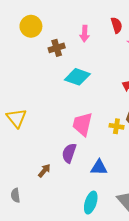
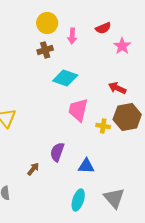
red semicircle: (116, 25) -> (103, 28), turned 84
yellow circle: (31, 26) -> (47, 23), moved
pink trapezoid: (82, 124) -> (78, 110), moved

